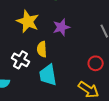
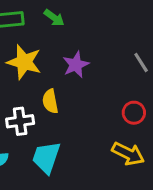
white cross: (20, 60) -> (20, 121), turned -30
cyan trapezoid: (48, 75) -> (46, 157), moved, turned 35

